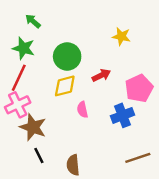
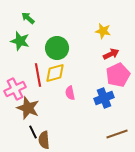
red arrow: (101, 75) -> (111, 54), moved
red line: (19, 78) -> (38, 75), moved, turned -35
brown semicircle: (73, 165) -> (44, 140), moved

